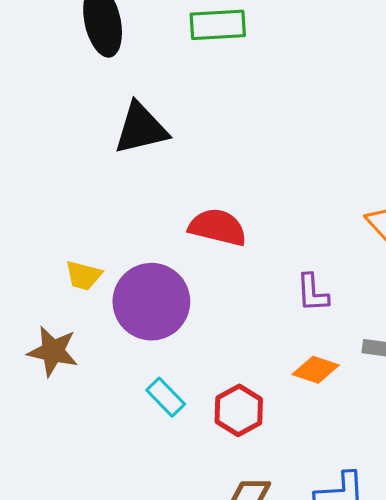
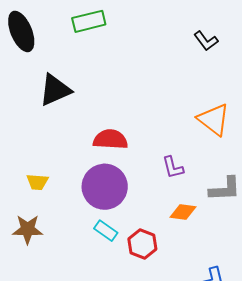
purple circle: (151, 302) -> (105, 187), moved
cyan rectangle: (166, 397) -> (106, 231), moved

